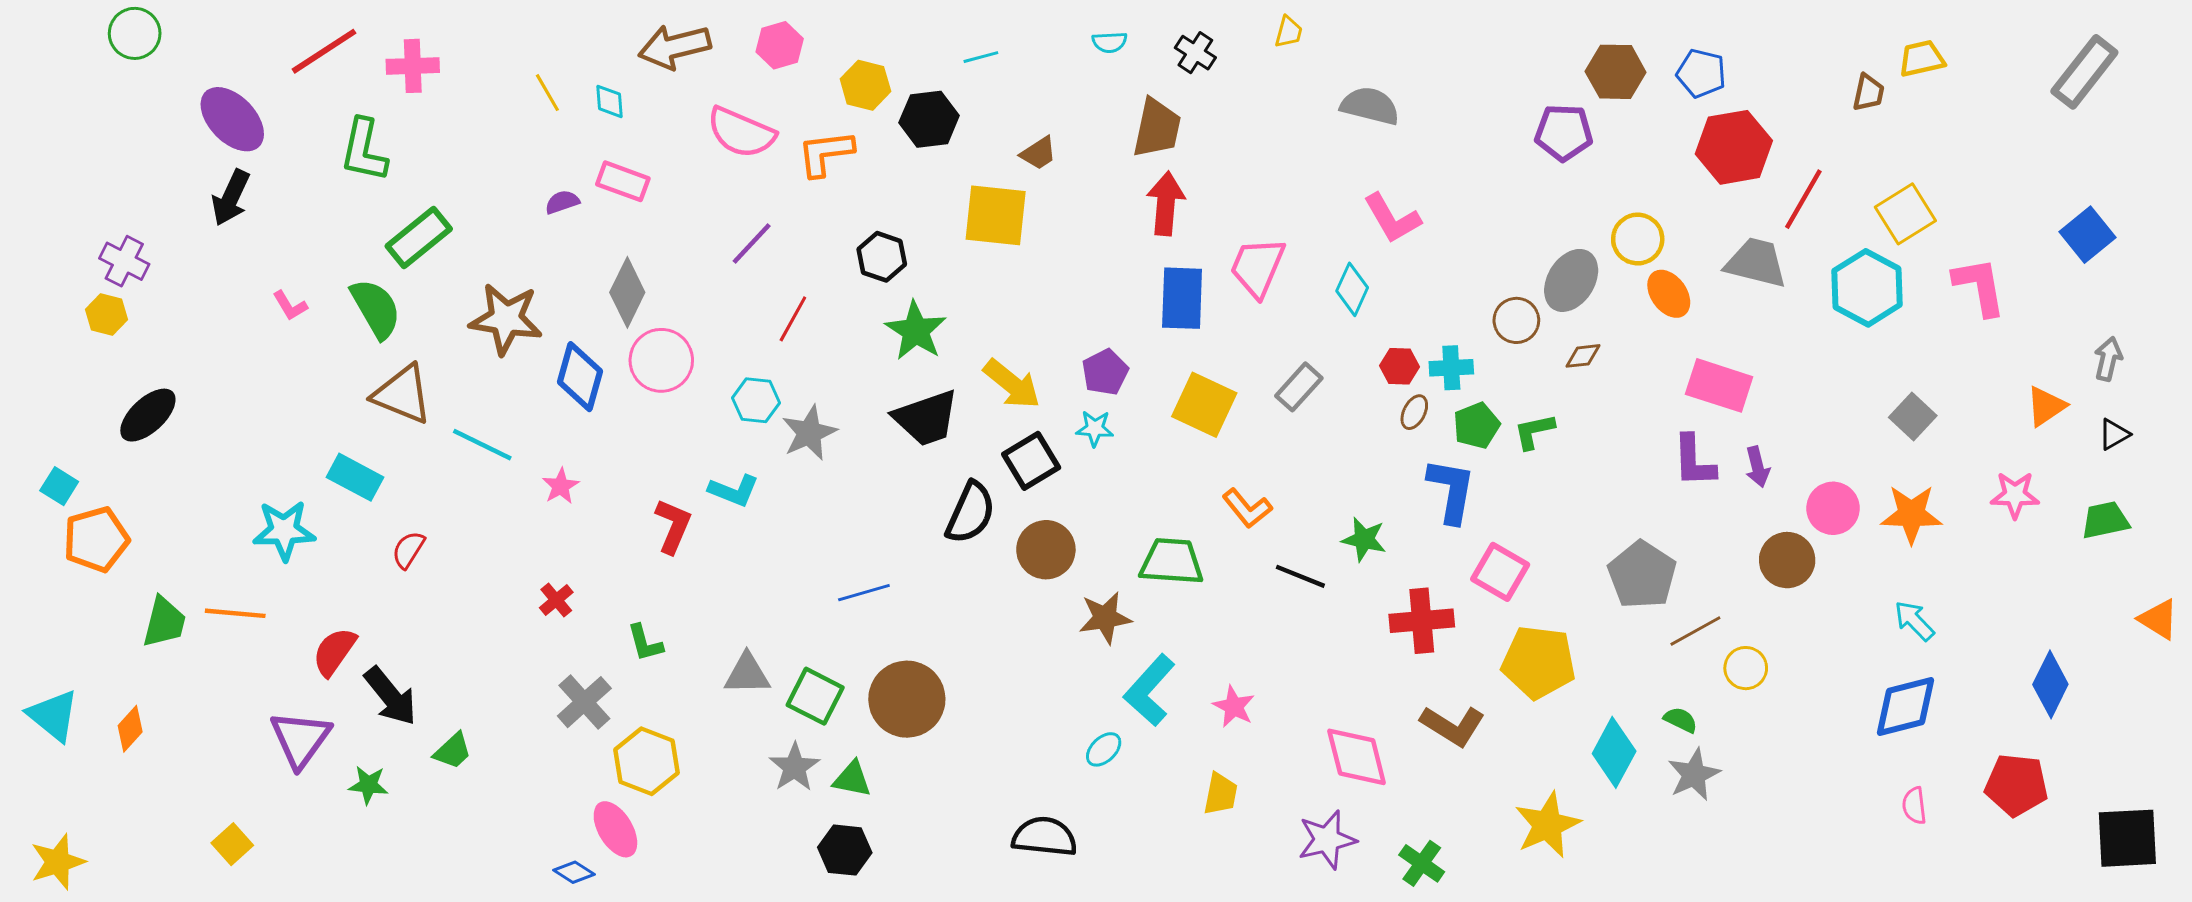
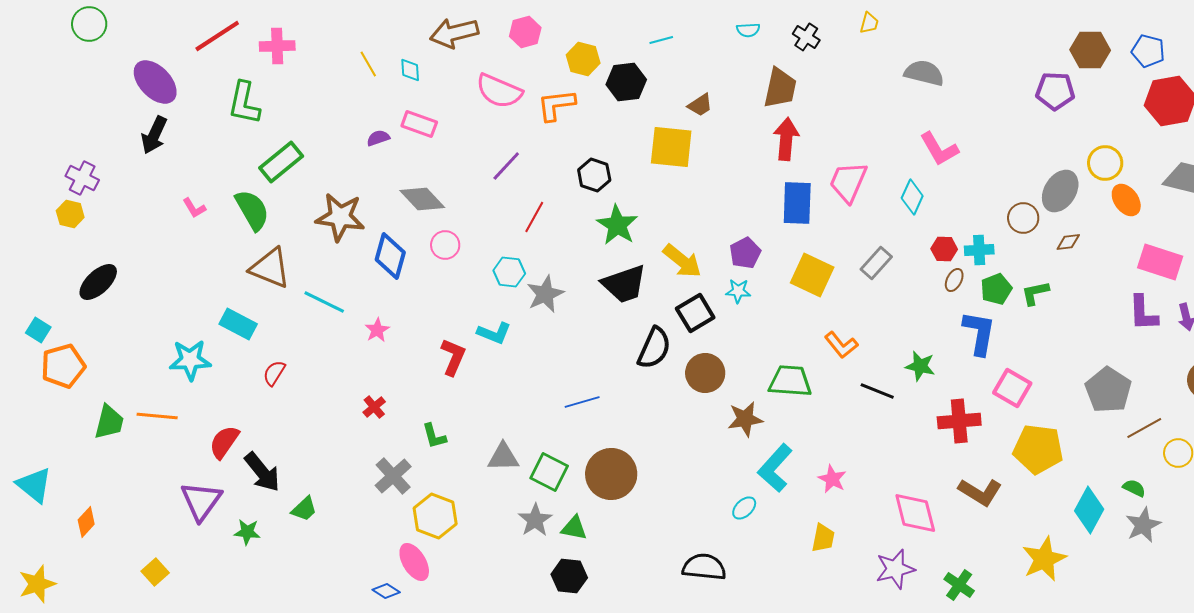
gray diamond: (627, 292) -> (422, 199), turned -69
pink circle: (661, 360) -> (445, 245), size x0.7
orange diamond: (130, 729) -> (86, 522), moved

